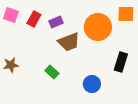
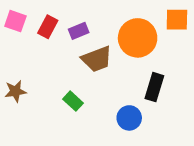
black rectangle: (121, 62) -> (154, 87), moved

